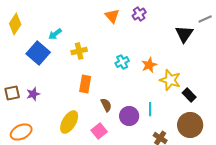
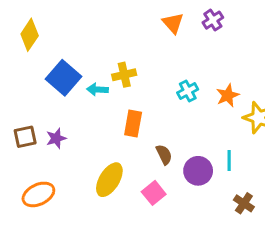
cyan arrow: (55, 34) -> (98, 90), moved, turned 40

